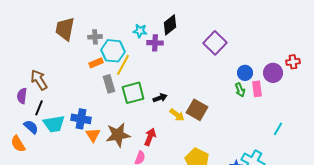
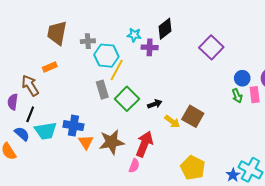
orange rectangle: (96, 63) -> (50, 67), moved
green square: (133, 93) -> (127, 99), turned -30
red arrow: (150, 137) -> (144, 144), size x1.4

